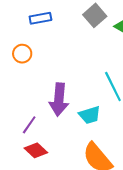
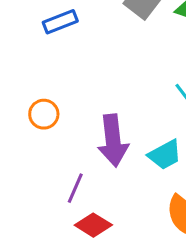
orange circle: (22, 54) -> (44, 114), moved

